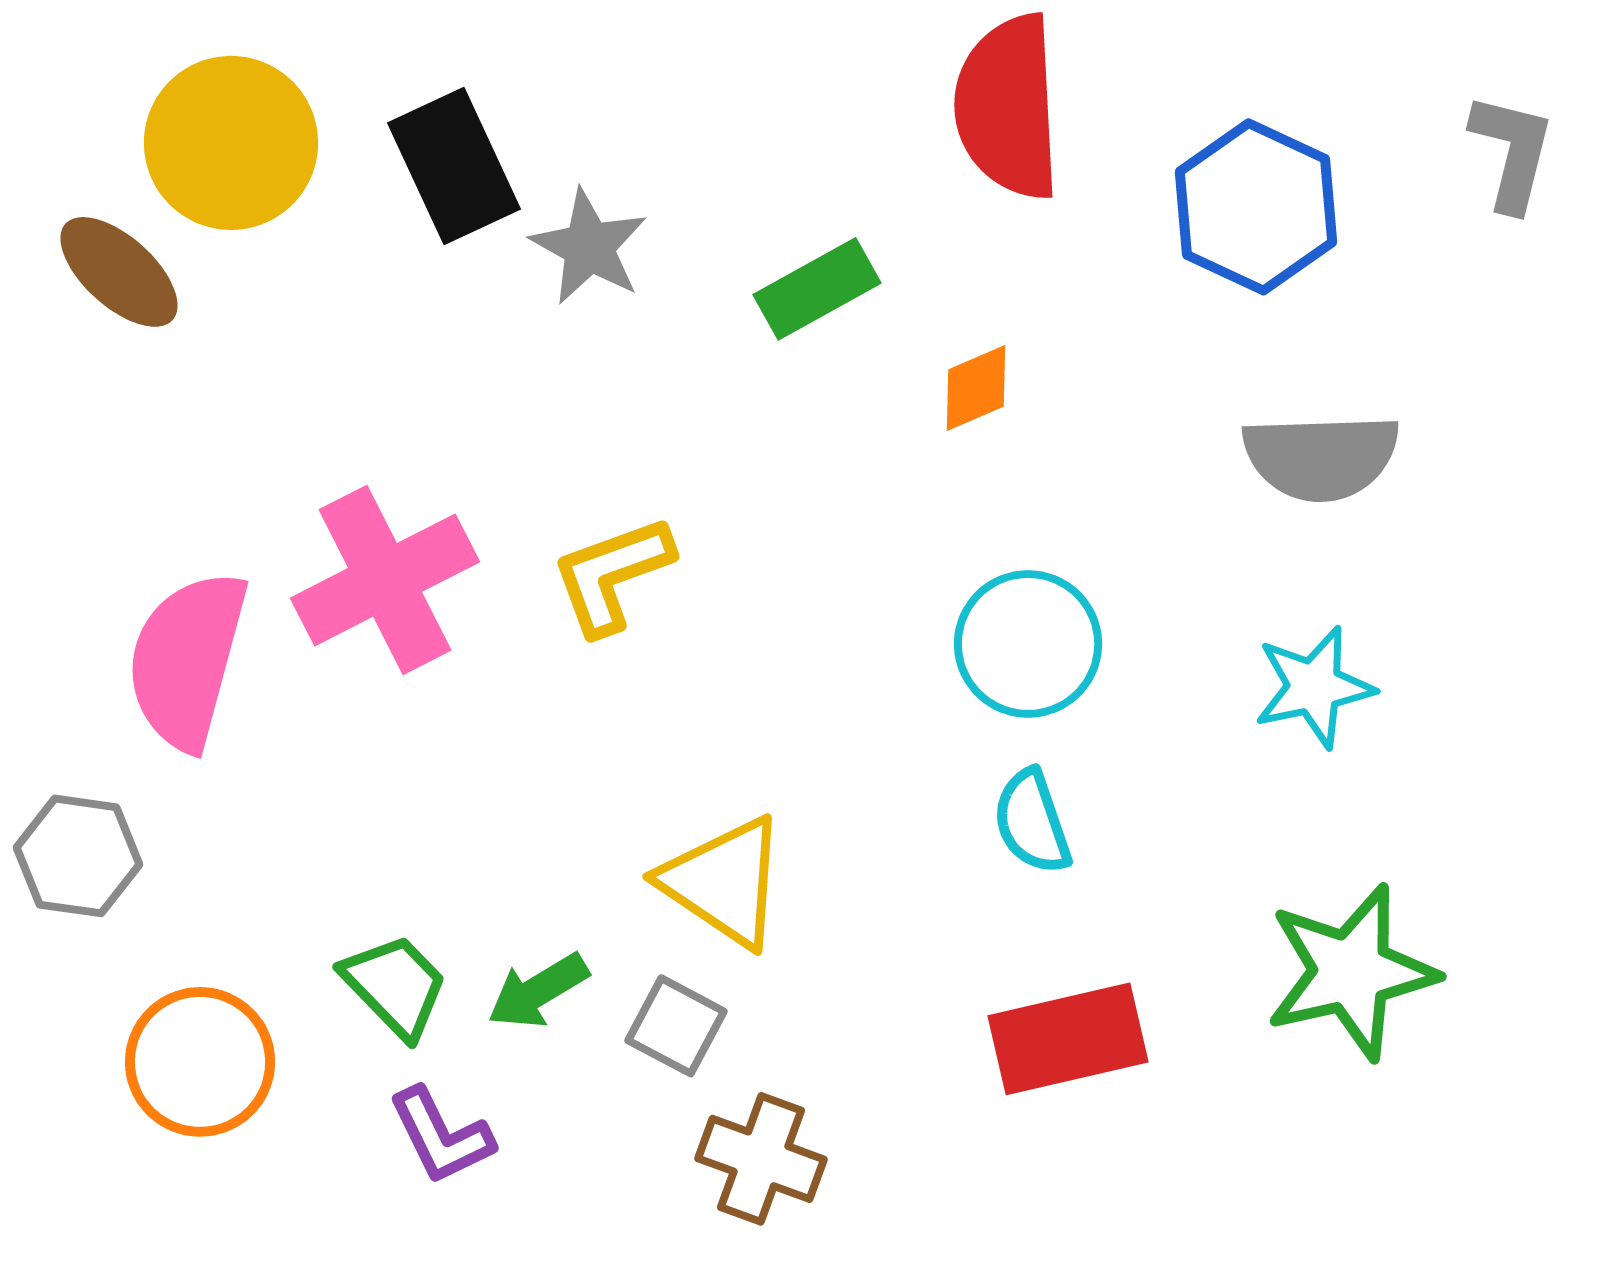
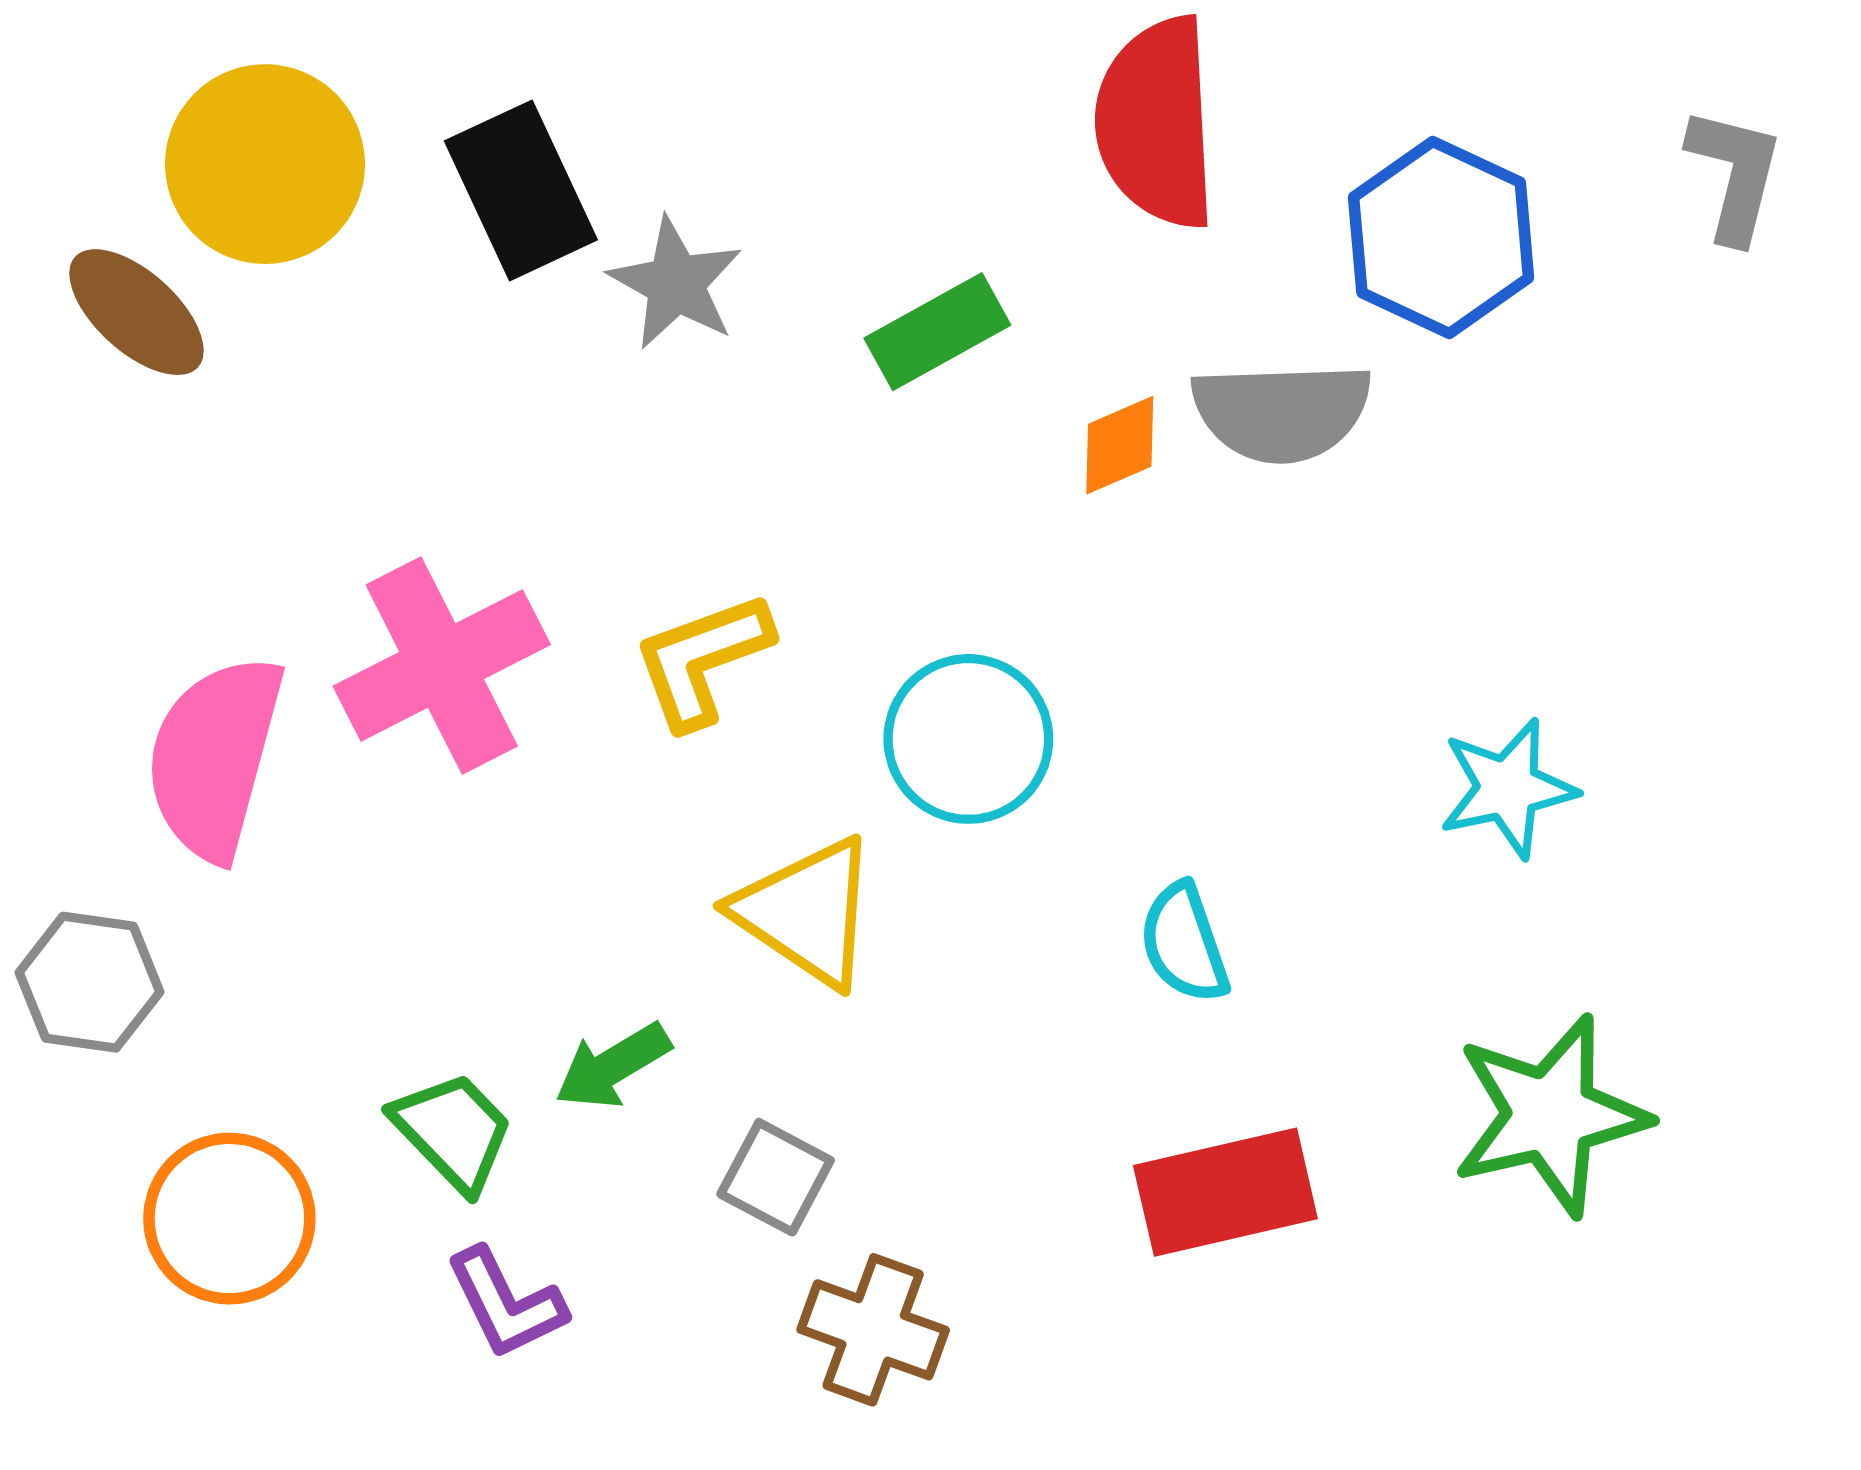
gray semicircle: (1321, 457) -> (1282, 412), moved
cyan circle: (1028, 644) -> (968, 739), moved
yellow triangle: (724, 882) -> (807, 912), moved
green arrow: (538, 991) -> (613, 1066), moved

